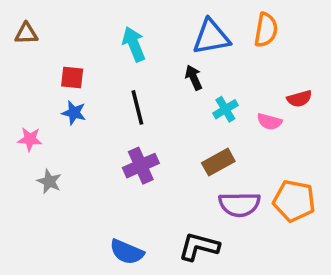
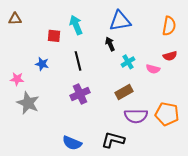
orange semicircle: (266, 30) -> (169, 26), moved
red square: (72, 78) -> (54, 36), moved
gray star: (49, 181) -> (28, 103), size x1.6

